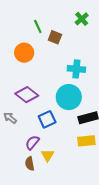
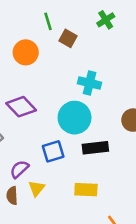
blue square: (47, 119) -> (53, 151), moved
yellow rectangle: (86, 141) -> (86, 190), moved

